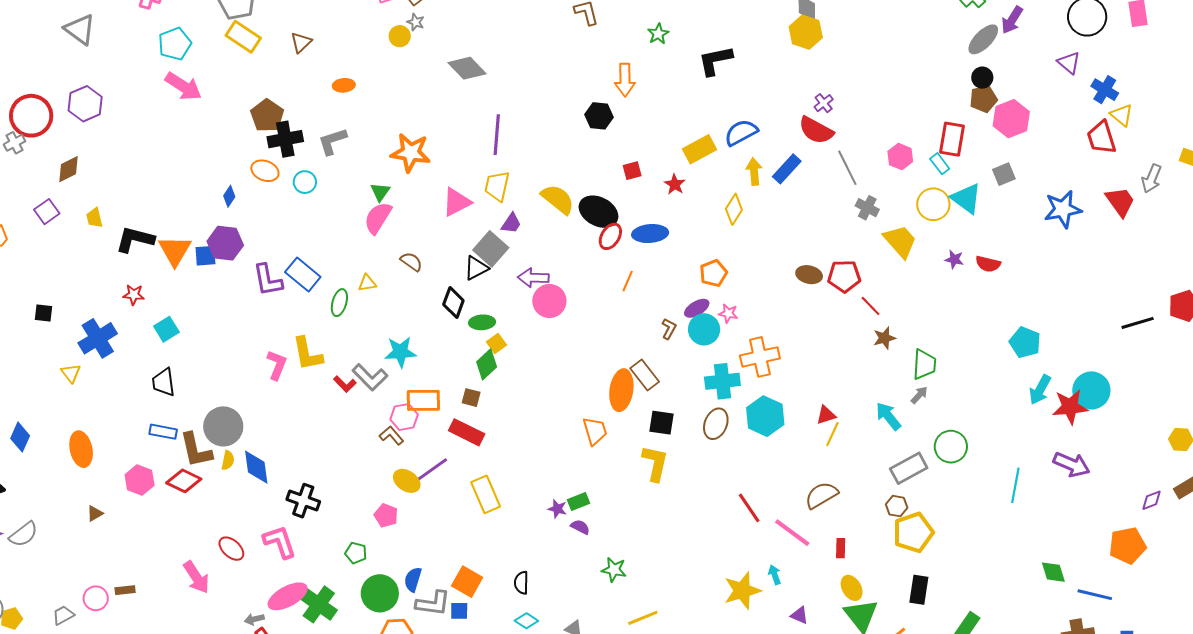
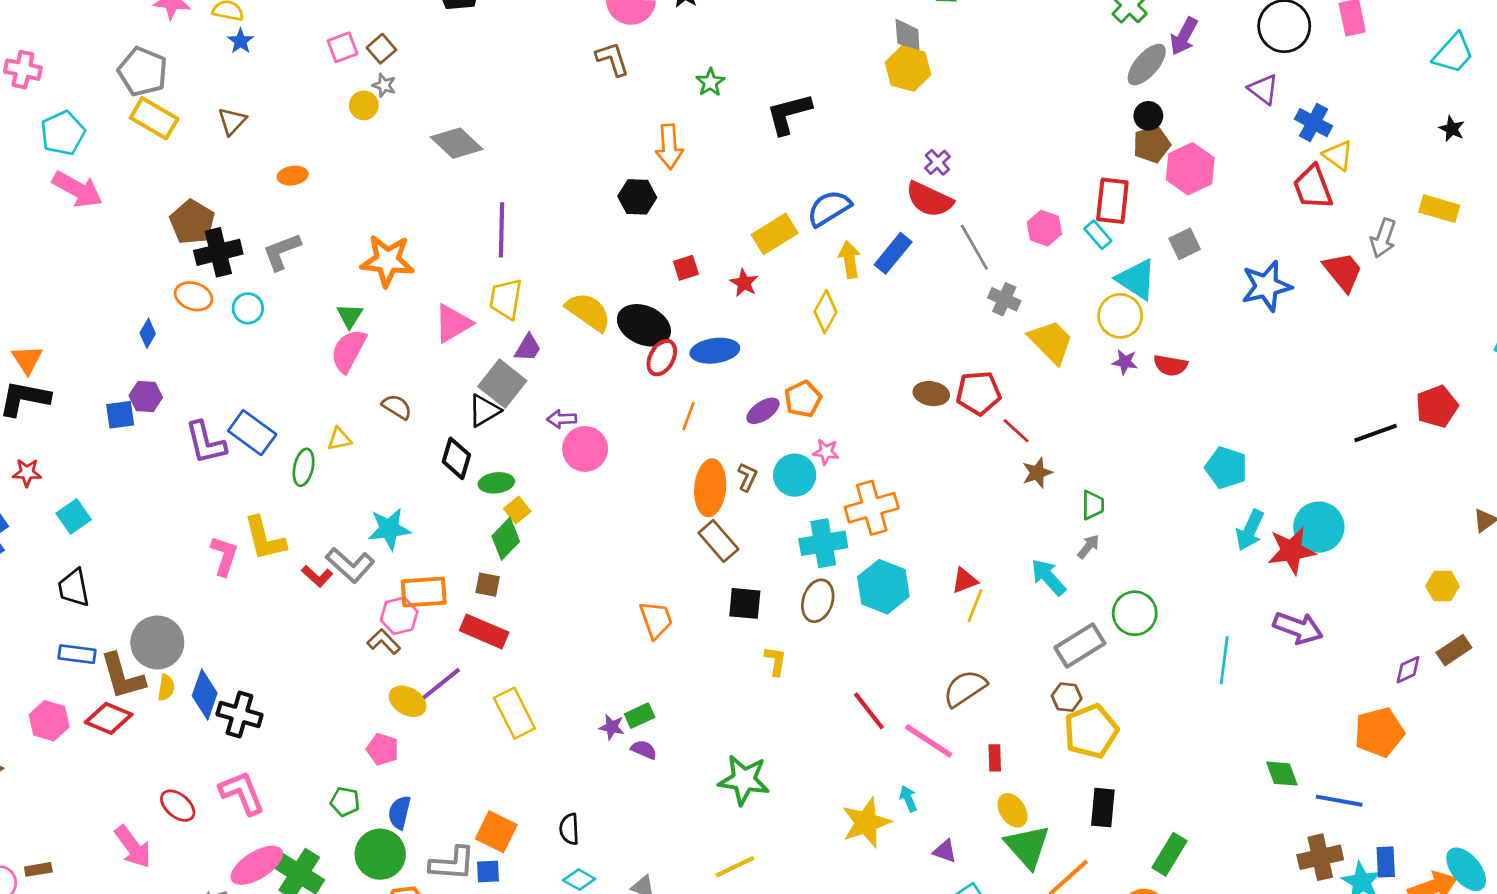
yellow circle: (933, 204) -> (1120, 316), moved
purple hexagon: (225, 243) -> (146, 396), size x0.7
orange triangle: (175, 251) -> (27, 359), moved, size x0.7
purple arrow: (533, 278) -> (562, 419), size x0.7
purple ellipse: (697, 308) -> (763, 411), moved
green trapezoid: (924, 364) -> (1093, 505), size x0.7
orange ellipse: (621, 390) -> (710, 488), moved
yellow L-shape: (655, 463) -> (776, 661), moved, size x0.6
blue diamond: (256, 467) -> (205, 694), turned 30
black cross: (303, 501) -> (240, 715), moved
green star: (614, 570) -> (744, 780), moved, size x1.5
blue semicircle: (413, 580) -> (399, 812), moved

